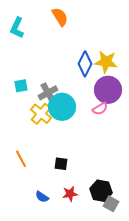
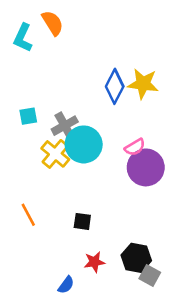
orange semicircle: (60, 17) -> (53, 23), moved
purple circle: (108, 90) -> (146, 167), moved
blue semicircle: (42, 197) -> (66, 285), moved, turned -88

